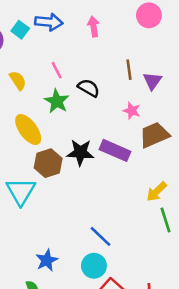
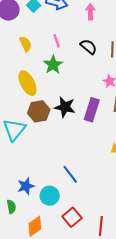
black semicircle: (89, 88) -> (88, 47), moved
purple rectangle: (115, 150) -> (92, 110), turned 75
cyan circle: (94, 266) -> (50, 196), moved

